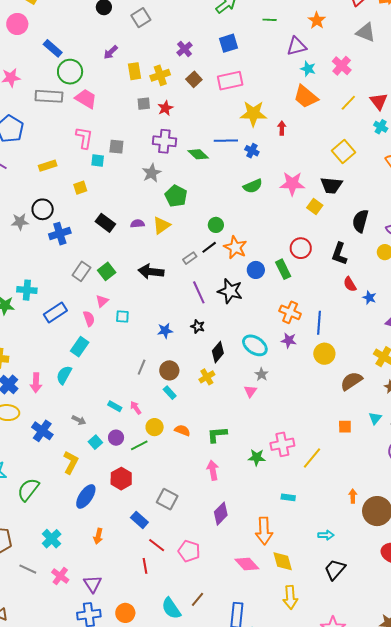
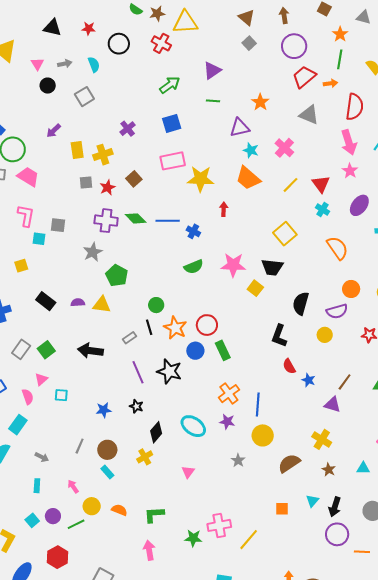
brown square: (194, 79) -> (134, 179), moved
yellow star: (253, 114) -> (200, 179), moved
green diamond: (198, 154) -> (136, 218), moved
yellow triangle: (161, 225) -> (102, 305), turned 42
black line: (209, 247) -> (149, 327), turned -70
red circle: (301, 248) -> (207, 325), moved
orange cross: (290, 312) -> (229, 394), turned 30
gray star: (262, 374) -> (238, 460), moved
cyan rectangle: (115, 406) -> (37, 486), moved, turned 64
gray arrow: (79, 420) -> (42, 457), moved

